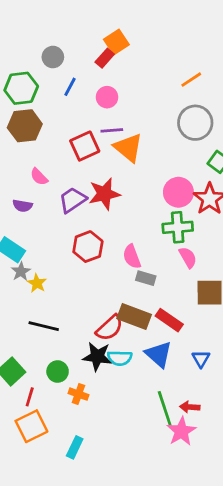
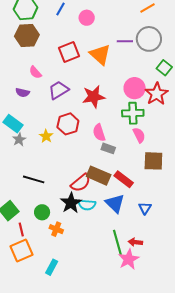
purple line: (112, 130) -> (125, 41), moved
red star: (104, 194) -> (94, 97), moved
yellow star: (37, 283) -> (46, 136), moved
black star: (97, 357) -> (71, 203), turned 30
red line: (30, 397) -> (21, 230), turned -32

